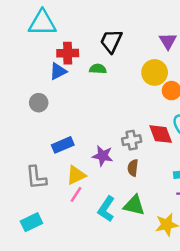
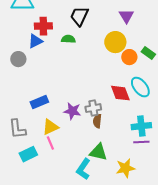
gray circle: (39, 103) -> (18, 59), moved
gray cross: (132, 140) -> (93, 108), moved
pink line: (76, 194) -> (50, 143), turned -56
cyan L-shape: (106, 209) -> (83, 169), moved
cyan rectangle: (31, 222) -> (28, 154), moved

